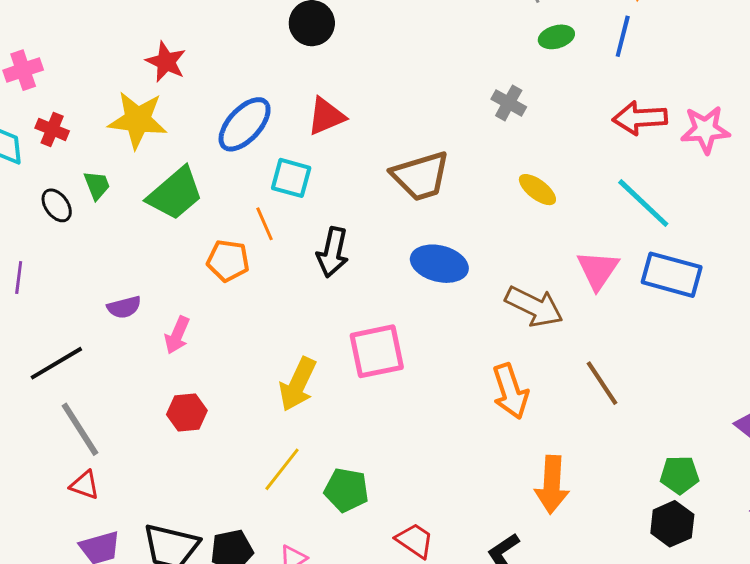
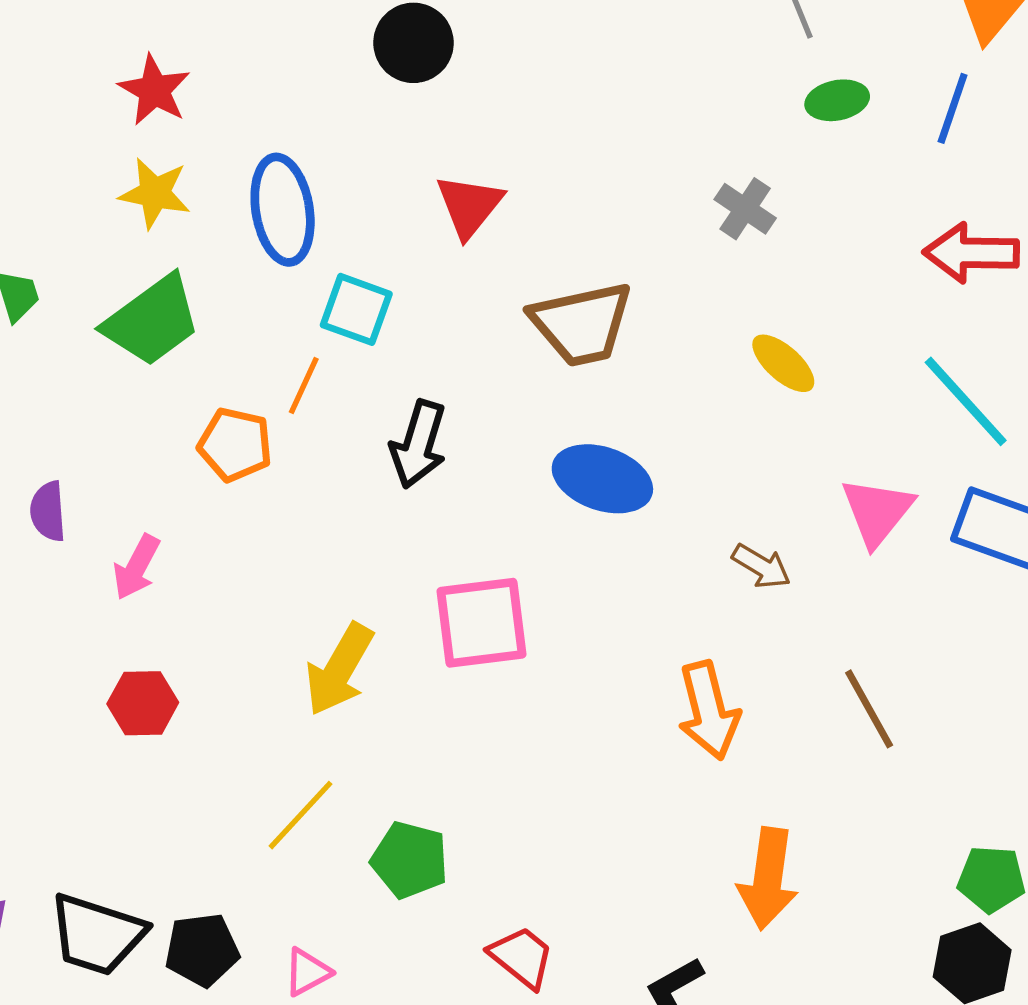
red triangle: (326, 116) -> (469, 206), moved, turned -33
yellow star: (138, 120) -> (155, 193), moved, size x0.7
blue ellipse: (245, 124) -> (283, 210), turned -56
orange line: (265, 224) -> (304, 386), turned 44
brown arrow: (534, 306) -> (761, 566), size x0.6
purple semicircle: (124, 307) -> (48, 511), turned 96

